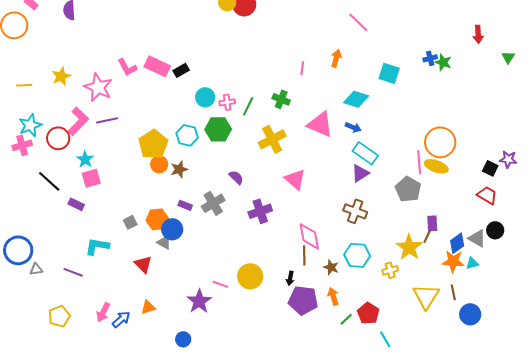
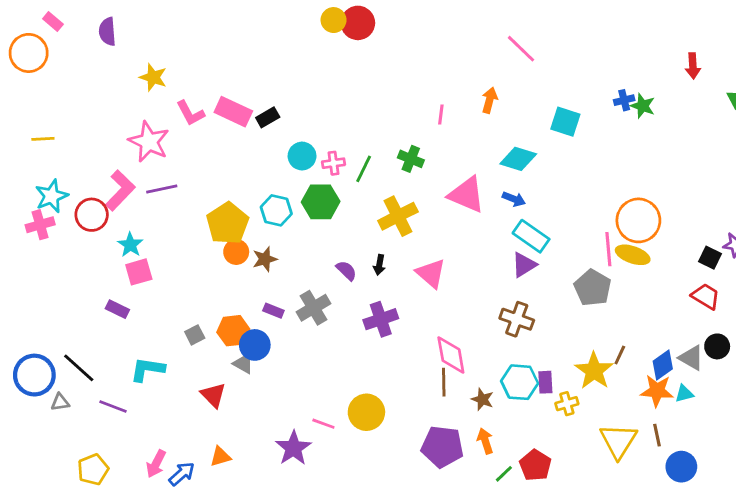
yellow star: (61, 76) -> (153, 77), moved, turned -30
black line: (49, 181) -> (79, 368), moved
purple rectangle: (432, 223) -> (545, 382), moved
black arrow: (290, 278) -> (379, 265), moved

